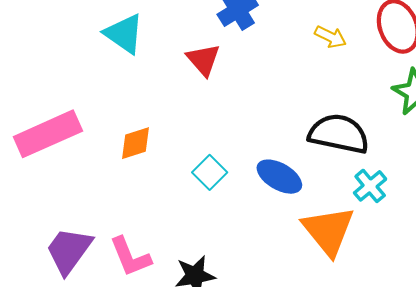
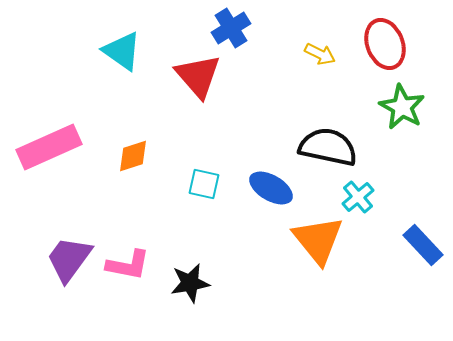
red triangle: (203, 60) -> (198, 76), size x1.4
cyan square: (210, 172) -> (204, 184), turned -32
pink L-shape: (130, 257) -> (128, 265), turned -57

